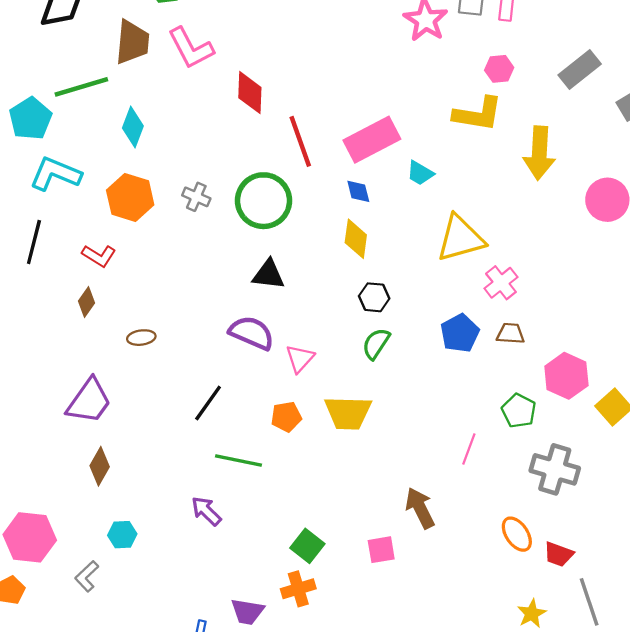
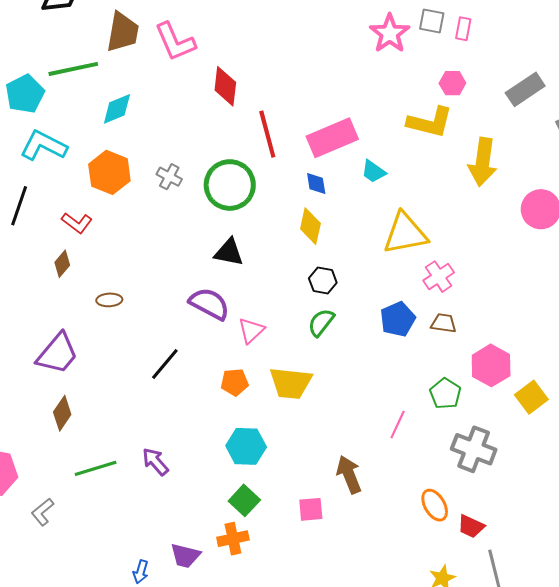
cyan diamond: (133, 127) -> (117, 109), turned 42
green line: (239, 461) -> (96, 468), moved, turned -33
cyan hexagon: (122, 535) -> (246, 446), moved, size x1.5

